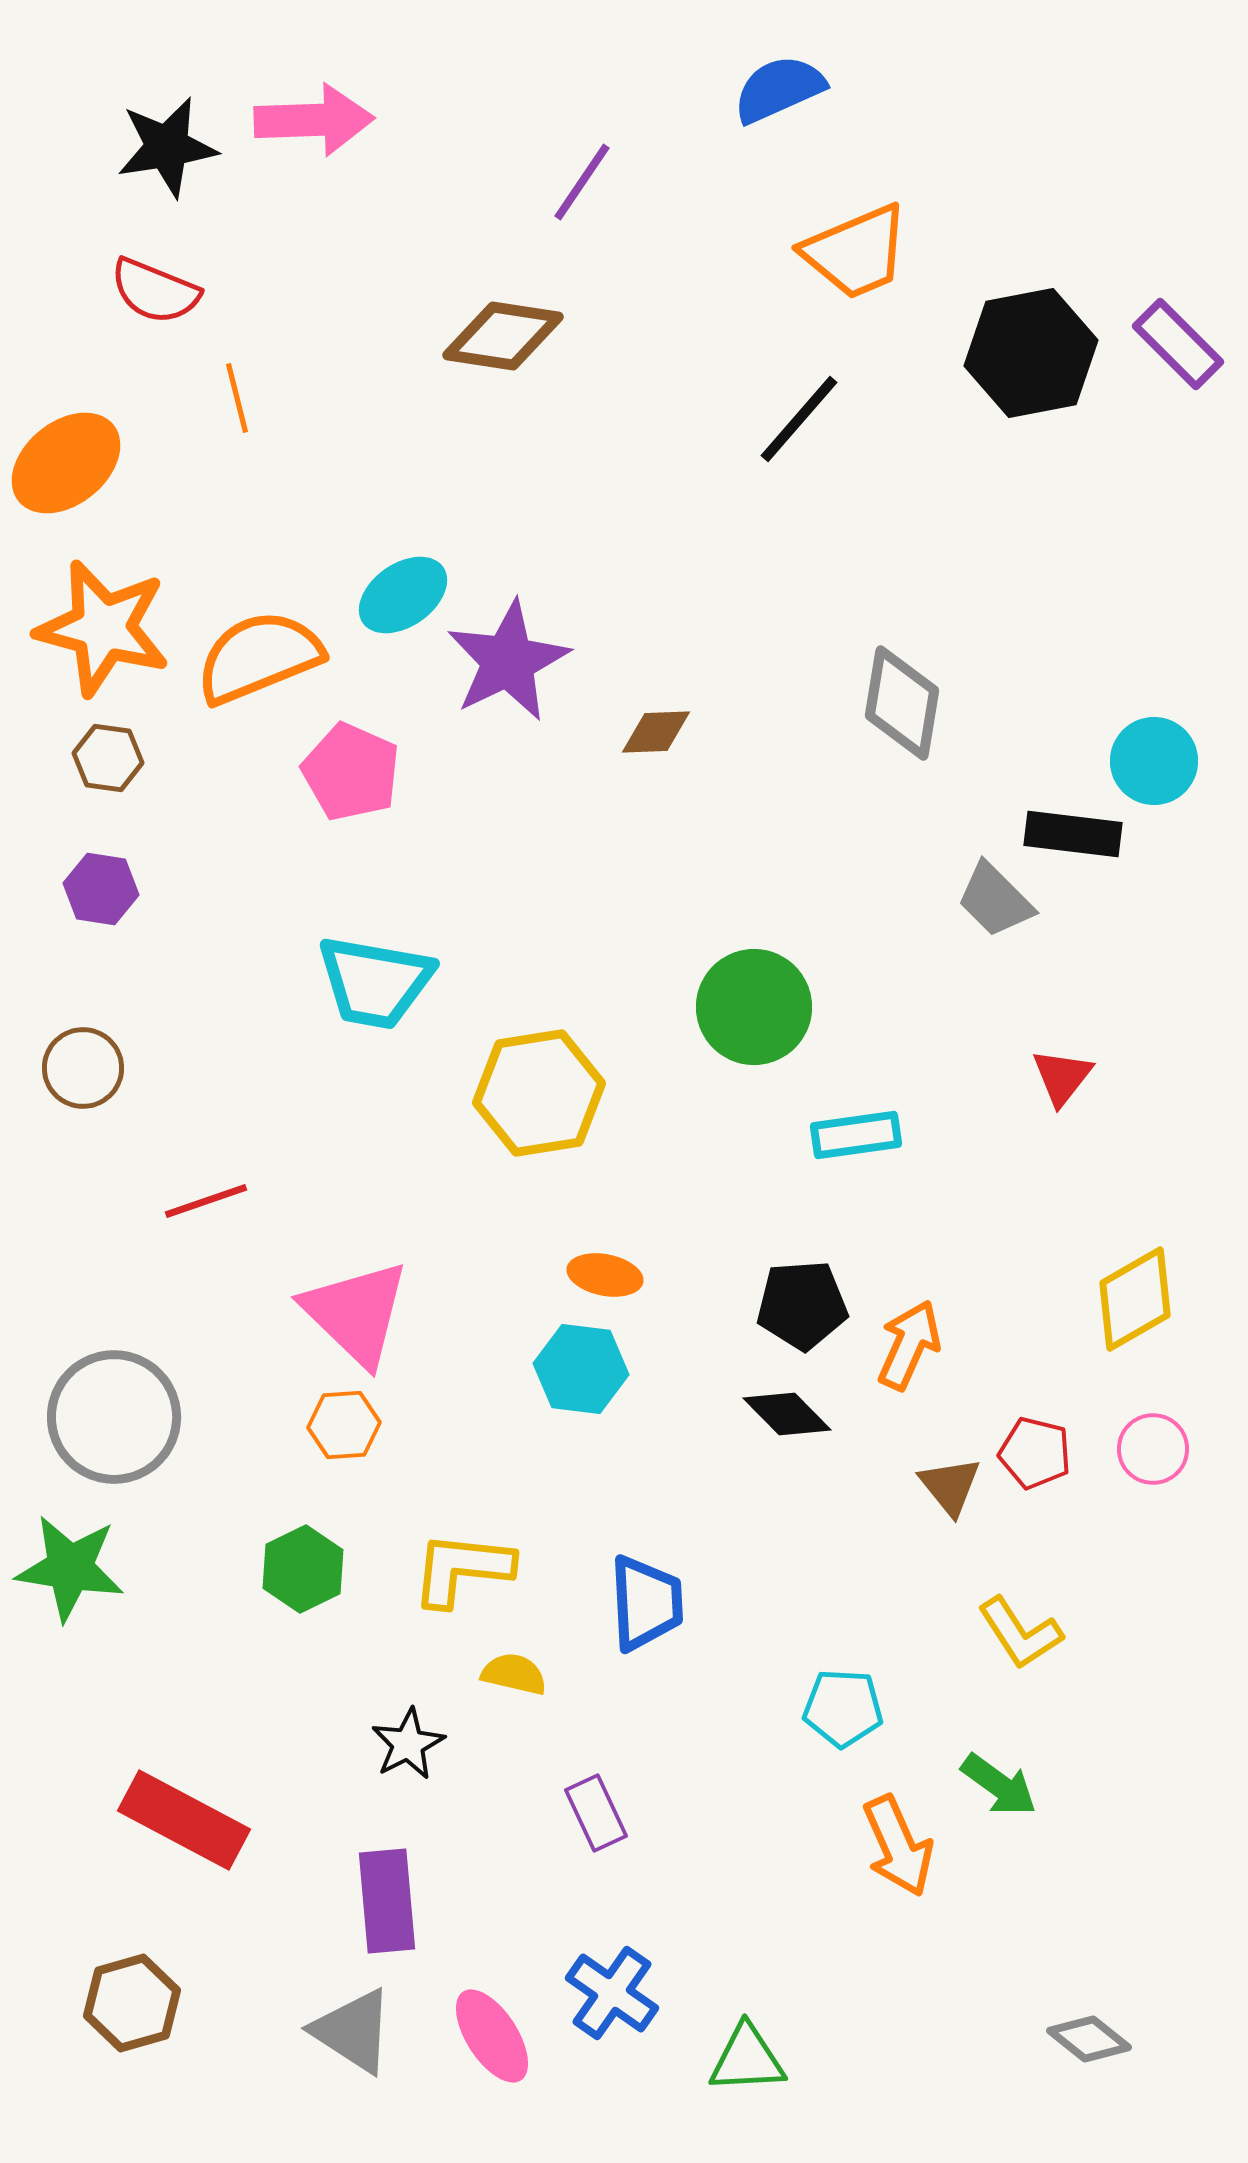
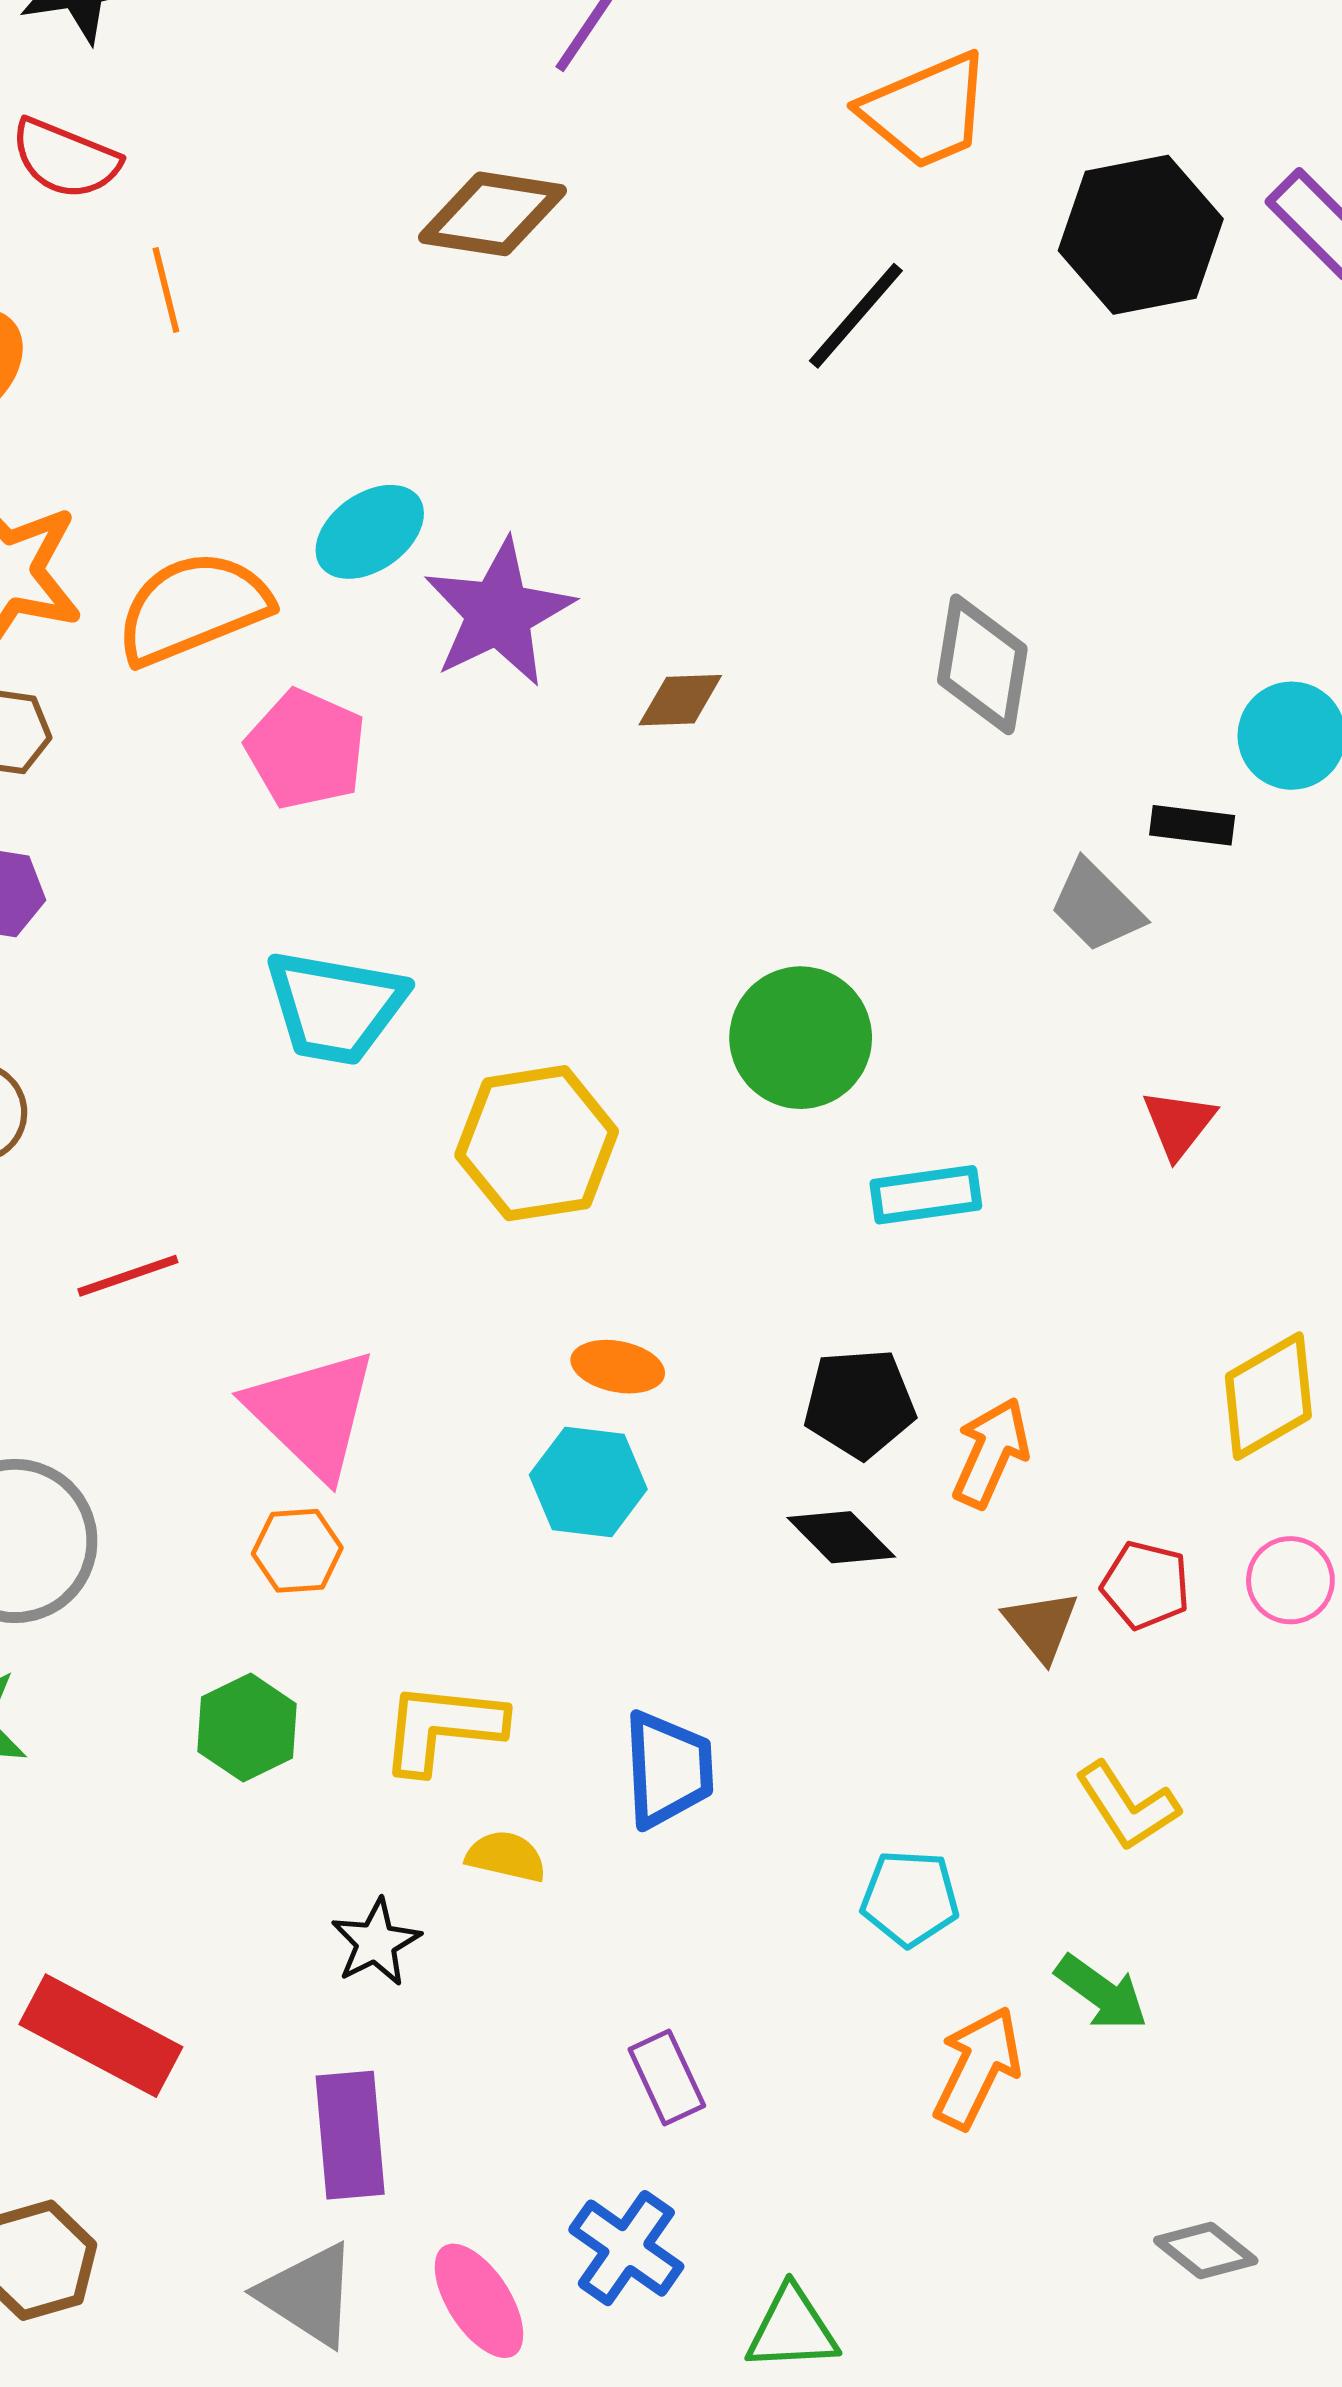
black rectangle: (1073, 834) -> (1192, 825), size x0.7
purple rectangle: (596, 1813) -> (667, 2077), moved
orange arrow: (898, 1846) -> (977, 2068), turned -130
gray diamond: (1089, 2039) -> (1206, 2251), moved

